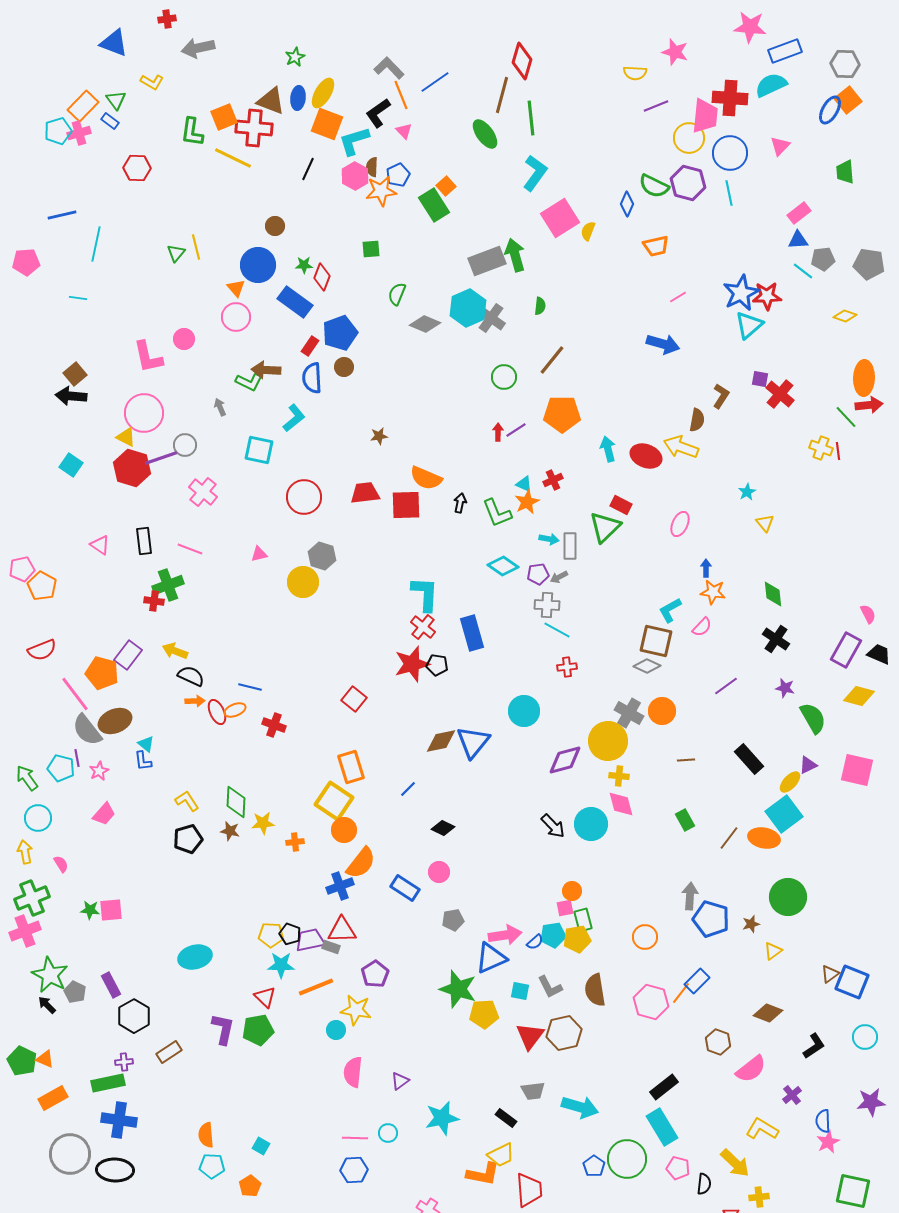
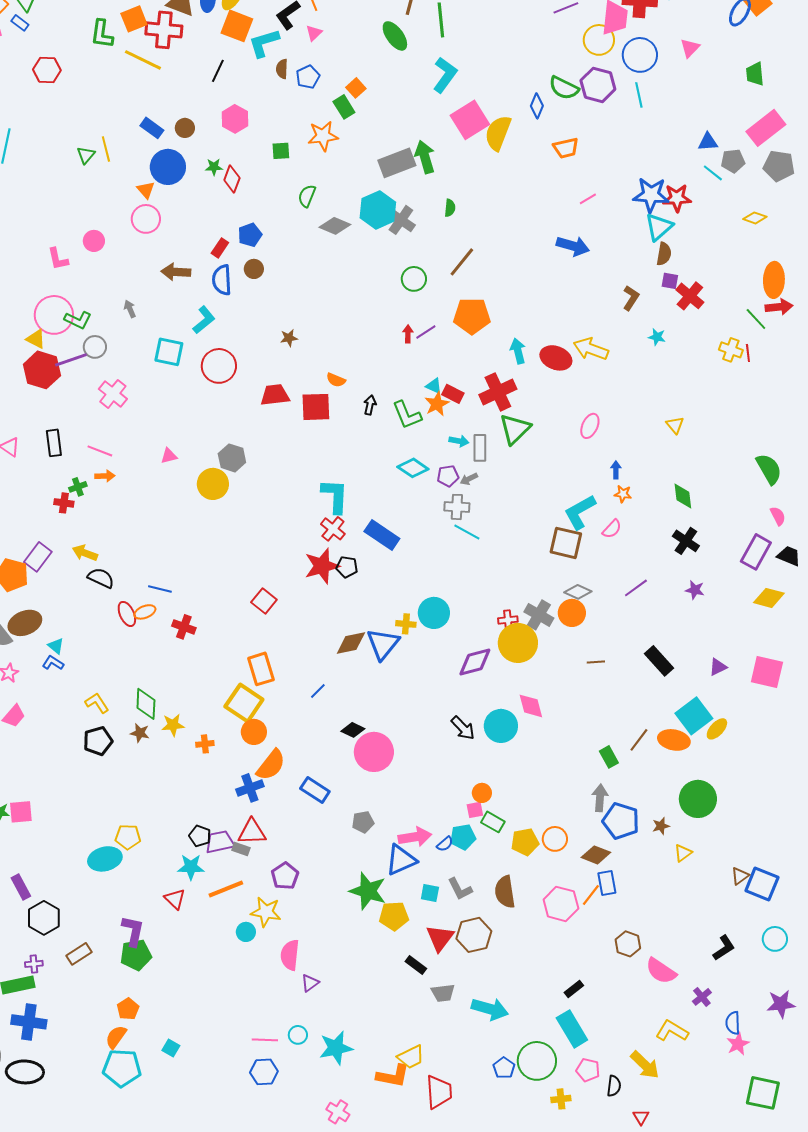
pink triangle: (404, 131) -> (314, 33), turned 30
pink hexagon: (355, 176) -> (235, 119), moved
orange star: (381, 191) -> (323, 136), moved
green rectangle: (434, 205) -> (344, 107), size x0.7
pink rectangle: (799, 213) -> (766, 128), moved, size x1.6
yellow semicircle: (588, 231) -> (498, 133), size x1.8
blue star: (741, 293) -> (651, 195), turned 30
blue rectangle: (295, 302) -> (152, 128), moved, size x0.7
blue pentagon: (340, 333) -> (250, 235), size x0.7
pink L-shape: (148, 357) -> (58, 259), size x0.7
green L-shape: (249, 382) -> (78, 320), moved
brown semicircle: (697, 420) -> (664, 254), moved
orange semicircle: (426, 478) -> (336, 380), size x0.6
red cross: (553, 480) -> (498, 392), moved, size x1.8
cyan star: (747, 492) -> (657, 337), moved, turned -30
red circle: (304, 497) -> (219, 366), moved
red rectangle: (621, 505) -> (453, 394), moved
green cross: (168, 585) -> (78, 487), size x0.6
orange star: (713, 592) -> (623, 494), size x0.7
cyan L-shape: (670, 610) -> (580, 512), size x1.4
blue rectangle: (472, 633) -> (382, 535), turned -40
gray diamond: (647, 666) -> (578, 592), moved
red cross: (567, 667) -> (508, 620), moved
orange arrow: (195, 701) -> (105, 476), moved
green semicircle: (813, 718) -> (769, 469), moved
blue L-shape: (143, 761) -> (53, 663), turned 130
yellow cross: (619, 776) -> (406, 624), moved
yellow ellipse: (790, 782) -> (717, 729), moved
green rectangle: (685, 820) -> (609, 757), moved
pink circle: (439, 872) -> (374, 752), moved, size x1.8
green rectangle: (583, 920) -> (493, 822), turned -45
yellow pentagon: (271, 935) -> (128, 837), moved
yellow pentagon: (577, 939) -> (525, 842), moved
blue rectangle: (697, 981) -> (607, 883), turned -55
brown diamond: (768, 1013) -> (596, 855), moved
green pentagon: (258, 1030) -> (136, 955), moved
pink semicircle: (751, 1069) -> (661, 971), turned 72
pink semicircle: (353, 1072) -> (290, 955), moved
black rectangle: (664, 1087) -> (574, 989), size x0.7
cyan star: (442, 1118) -> (336, 1048), moved
black rectangle: (506, 1118) -> (416, 965), moved
orange semicircle: (206, 1135) -> (116, 1037), turned 40
cyan pentagon: (212, 1166) -> (122, 1068), size x1.5
orange pentagon: (250, 1186) -> (128, 1009), moved
yellow cross: (759, 1197) -> (561, 1099), moved

